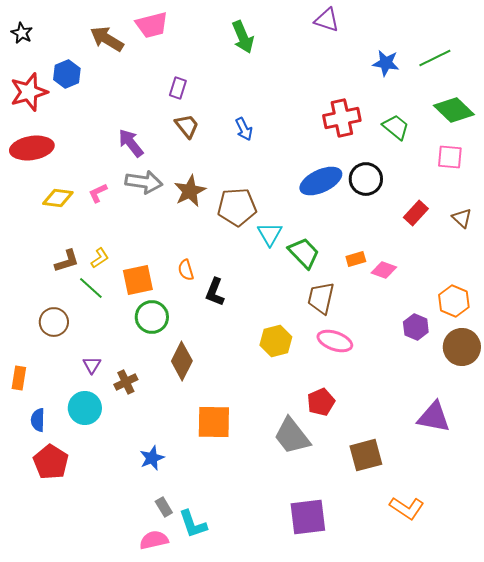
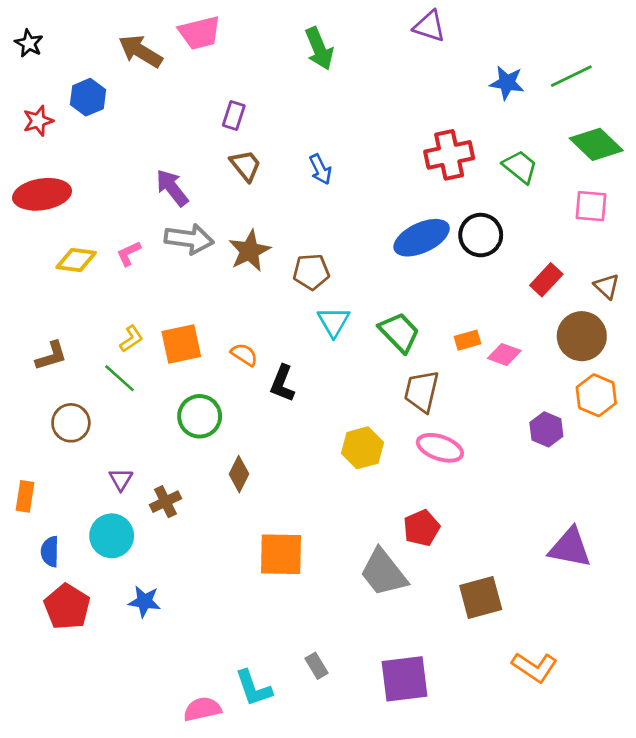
red star: (29, 92) -> (38, 121), size x0.6
brown pentagon: (237, 207) -> (311, 272), size x0.7
cyan triangle: (270, 234) -> (334, 322), moved
brown L-shape: (67, 261) -> (51, 356), moved
orange semicircle: (186, 270) -> (244, 355), turned 140
orange square: (138, 280) -> (181, 344), moved
brown circle: (462, 347) -> (582, 336), moved
brown diamond: (182, 361) -> (239, 474), size x0.7
blue star: (152, 458) -> (144, 601), moved, turned 30
gray rectangle: (164, 507) -> (317, 666), moved

